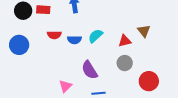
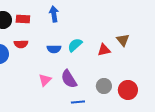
red semicircle: (54, 35) -> (21, 44), moved
gray circle: (125, 63) -> (104, 86), moved
pink triangle: (65, 86) -> (45, 80), moved

